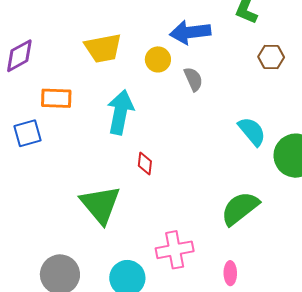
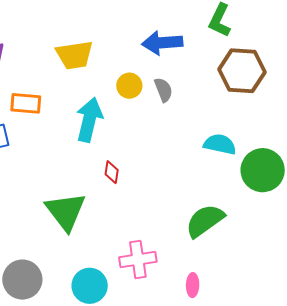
brown hexagon: (271, 57) -> (242, 71), size x1.8
yellow circle: (158, 59) -> (129, 86), moved
cyan semicircle: (252, 131) -> (220, 144), turned -40

